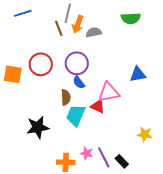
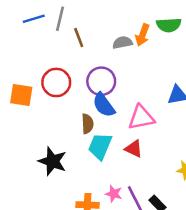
gray line: (68, 13) -> (60, 19), moved
orange arrow: (78, 24) -> (142, 35), moved
blue semicircle: (79, 82) -> (104, 105), size x1.5
red triangle: (98, 106) -> (134, 149), moved
black star: (38, 127) -> (52, 161), turned 30

